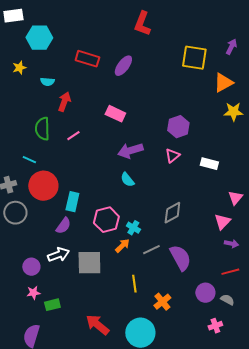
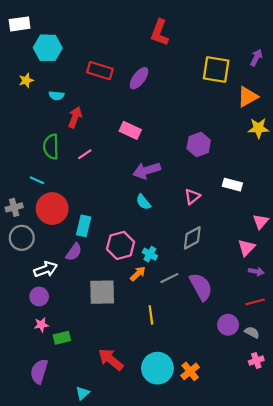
pink triangle: (172, 156) -> (192, 197), moved
white arrow: (58, 255) -> (46, 269), moved
orange cross: (162, 302) -> (190, 371), moved
pink cross: (215, 326) -> (256, 361), moved

